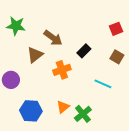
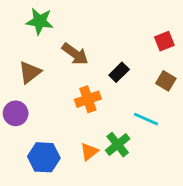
green star: (16, 26) -> (40, 21), moved
brown triangle: (35, 55) -> (30, 72), moved
green cross: (83, 114) -> (118, 145), moved

